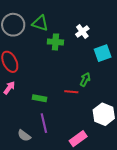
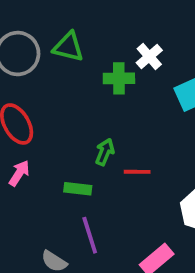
green cross: (55, 42) -> (119, 78), moved
green arrow: (85, 79) -> (105, 152), moved

